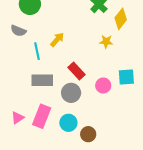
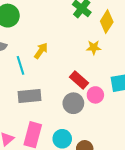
red rectangle: (77, 71) -> (79, 80), moved
gray circle: (71, 93) -> (73, 103), moved

